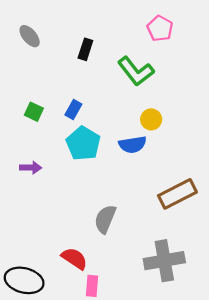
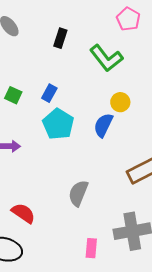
blue semicircle: (133, 145) -> (103, 125), turned 125
red semicircle: (74, 258) -> (23, 213), moved
pink rectangle: (92, 286) -> (91, 248), moved

